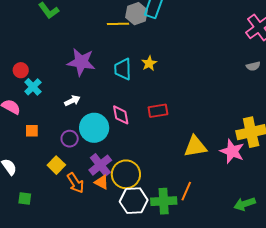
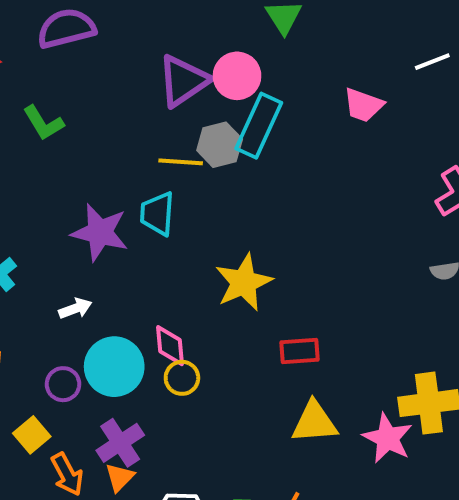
yellow star: (149, 63) -> (244, 282), moved, size x1.8
cyan trapezoid: (123, 69) -> (157, 214), moved
red rectangle: (158, 111) -> (300, 351), moved
yellow circle: (126, 174) -> (182, 378), moved, size x0.6
orange triangle: (102, 182) -> (120, 477), turned 42

